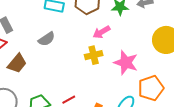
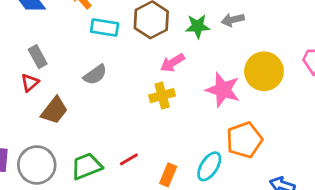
pink star: (126, 63) -> (223, 90), moved

